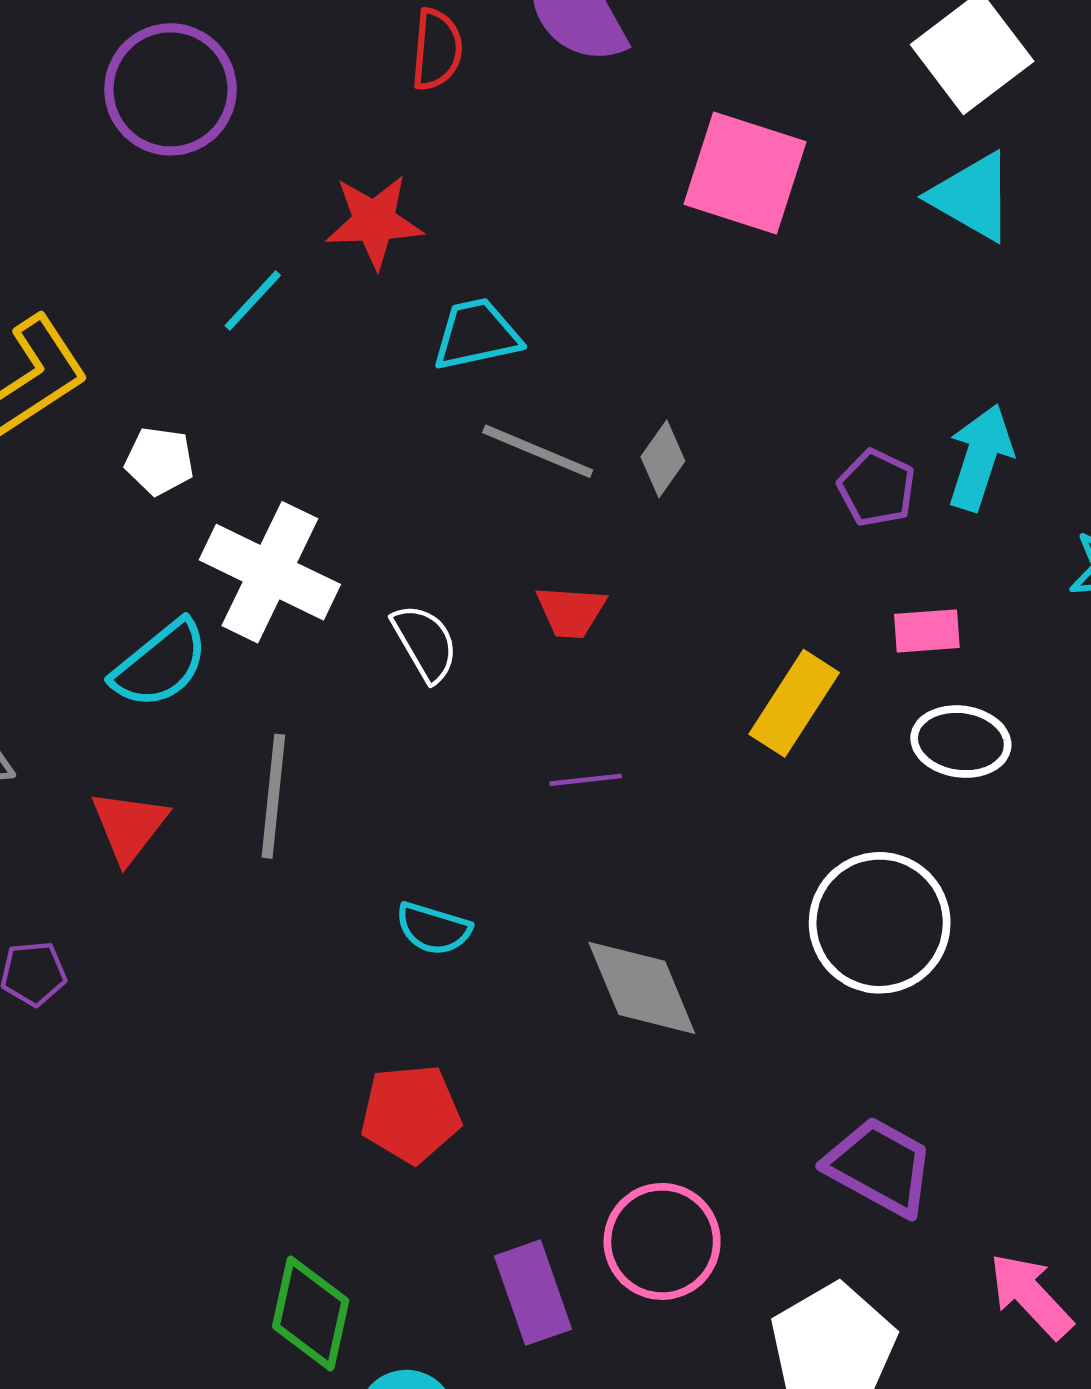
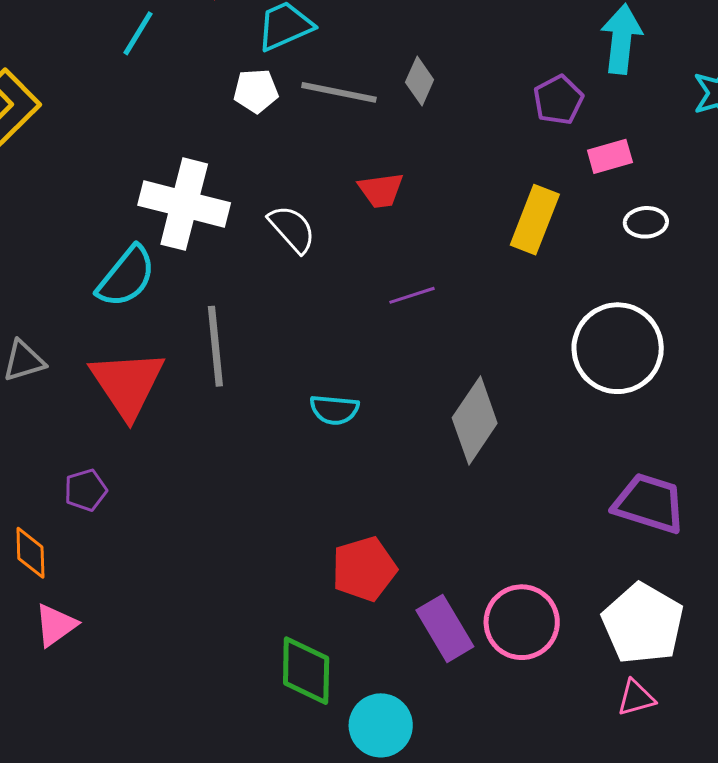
white pentagon: (159, 461) -> (256, 91), moved
purple pentagon: (877, 488) -> (558, 100), moved, turned 30
white ellipse: (961, 742) -> (646, 222), size x0.7
red triangle: (129, 826) -> (127, 384), size x1.5
gray diamond: (642, 988) -> (475, 420), turned 68
red pentagon: (411, 1114) -> (364, 569), moved
pink circle: (662, 1241) -> (522, 622), moved

